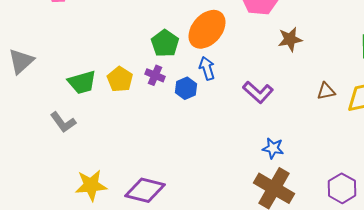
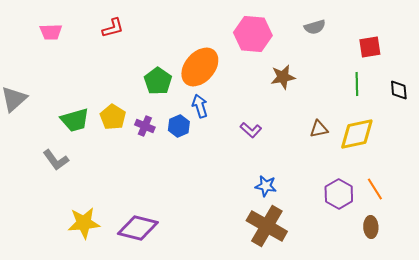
purple cross: (155, 75) -> (145, 126), moved
purple L-shape: (258, 92) -> (251, 130), size x0.7
purple hexagon: (342, 188) -> (339, 194), moved

